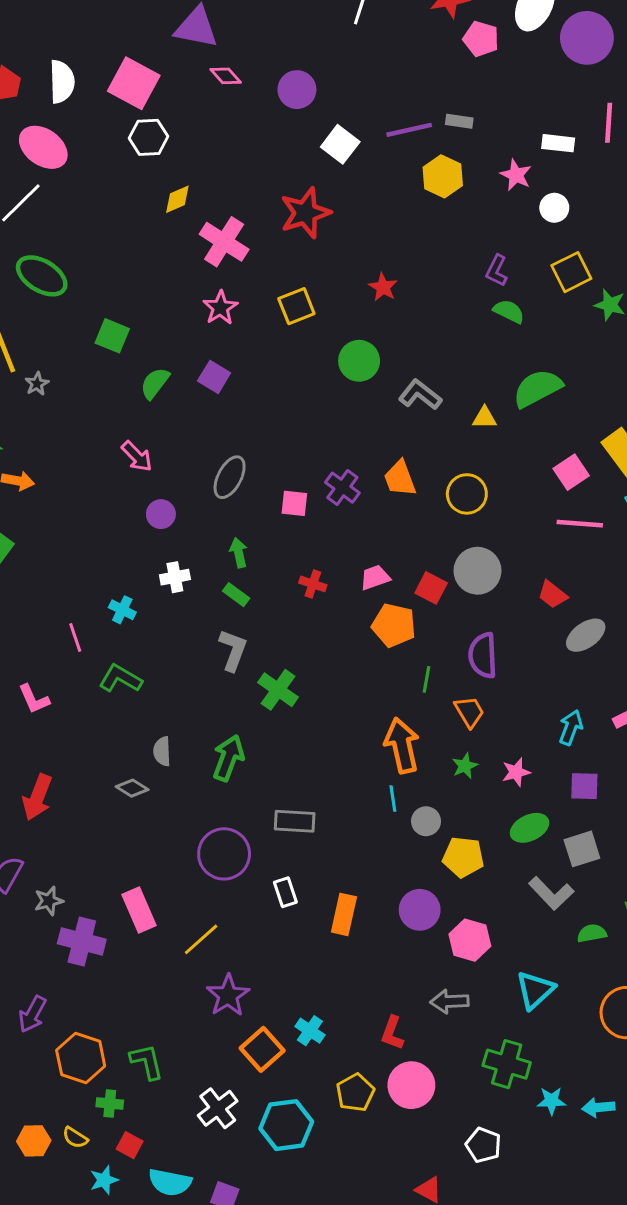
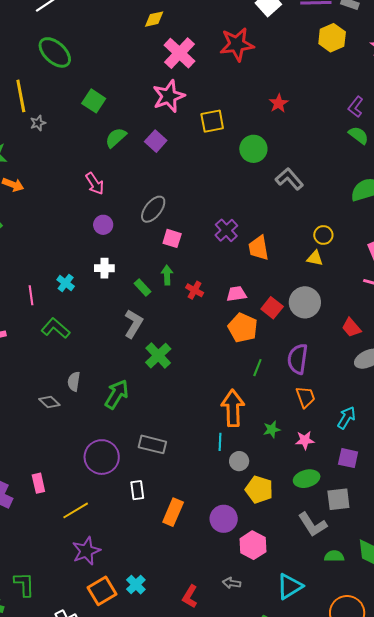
yellow square: (296, 306) -> (212, 121), moved
pink star: (220, 308) -> (169, 96), size x1.4
yellow triangle: (485, 418) -> (315, 258), moved
orange trapezoid: (400, 478) -> (259, 248), moved
yellow circle: (467, 494) -> (323, 235), moved, size x0.7
pink square: (294, 503) -> (172, 238), moved
green arrow: (239, 553) -> (167, 275), moved
orange trapezoid: (469, 712) -> (306, 397), moved
pink rectangle: (139, 910) -> (38, 483), size x0.7
gray arrow: (449, 1001) -> (232, 583), size x0.7

